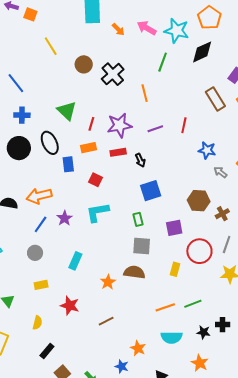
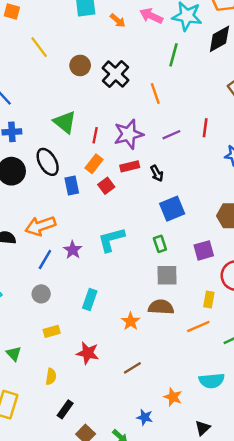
orange rectangle: (88, 148) -> (94, 164), turned -35
red square: (96, 180) -> (106, 186), moved, turned 32
orange line: (165, 307) -> (198, 326), moved
blue star: (122, 366) -> (145, 417), moved

